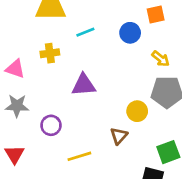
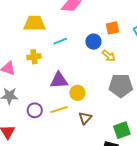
yellow arrow: (161, 59) -> (109, 56), moved
yellow circle: (137, 111) -> (77, 93), moved
yellow line: (79, 156) -> (59, 110), moved

